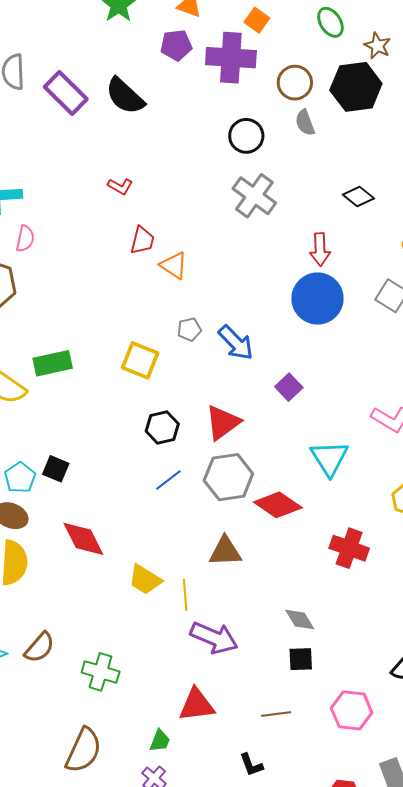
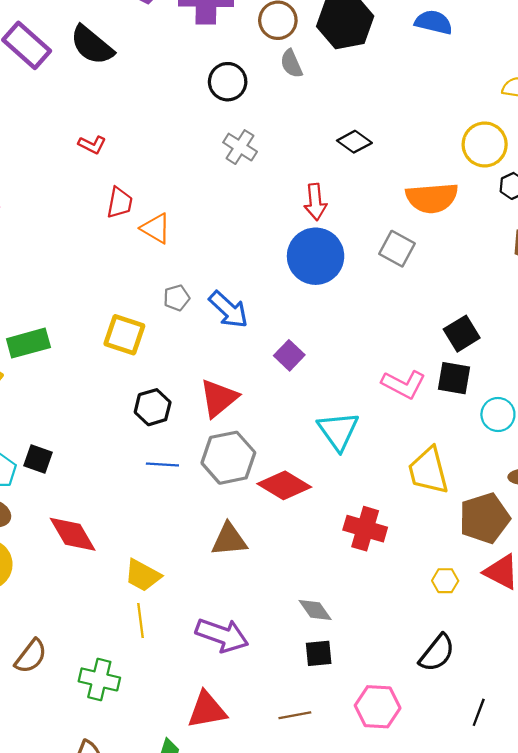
gray cross: (254, 196) -> (240, 147), size x0.7
blue line: (168, 480) -> (162, 465), turned 44
yellow line: (185, 595) -> (141, 621), moved

